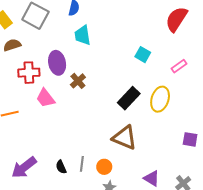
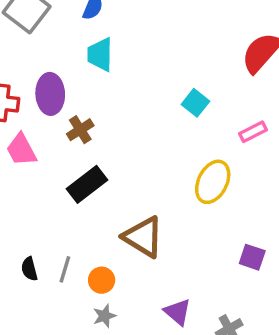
black rectangle: (129, 98) -> (87, 184), moved

